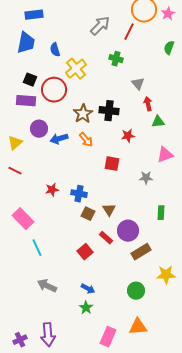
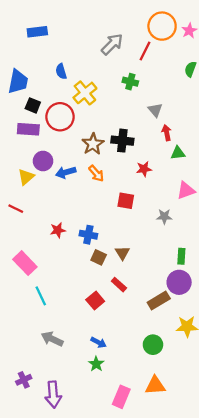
blue trapezoid: (26, 43) -> (18, 82), moved
yellow triangle: (15, 143) -> (26, 177), moved
purple circle: (128, 231) -> (179, 282), moved
purple cross: (20, 340) -> (24, 380), moved

